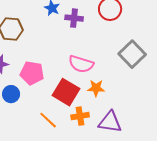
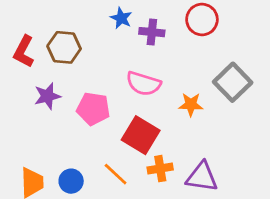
pink semicircle: (81, 64) -> (143, 84), moved
orange star: (96, 88) -> (191, 104), moved
blue circle: (11, 94) -> (71, 181), moved

